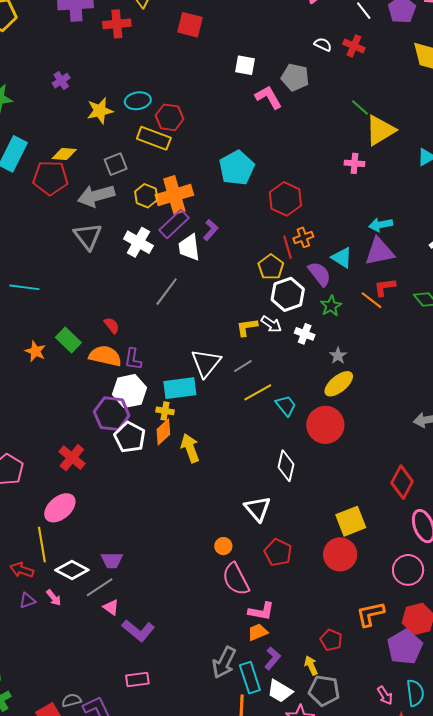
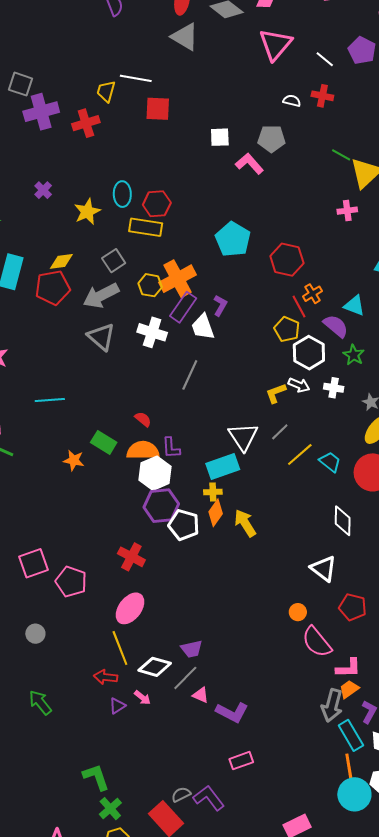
cyan ellipse: (138, 101) -> (122, 194), turned -70
white hexagon: (129, 391) -> (155, 473), moved
gray arrow: (224, 662) -> (332, 706), moved

